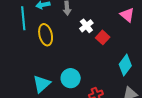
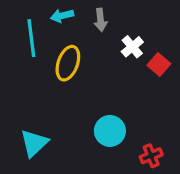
yellow ellipse: (46, 35) -> (68, 63), turned 35
cyan triangle: (42, 84) -> (34, 143), moved

